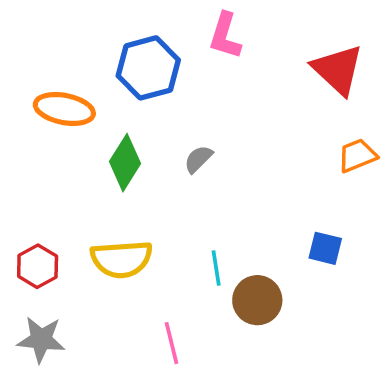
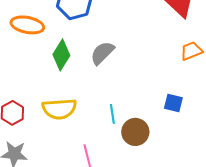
gray semicircle: (198, 159) -> (102, 53), size x1.5

